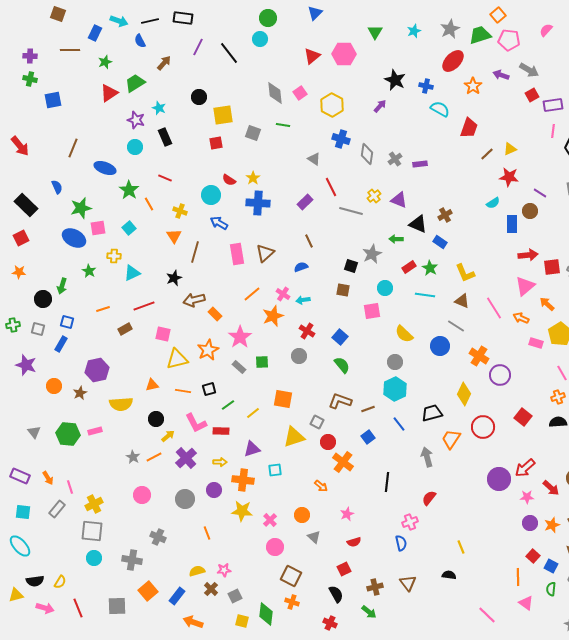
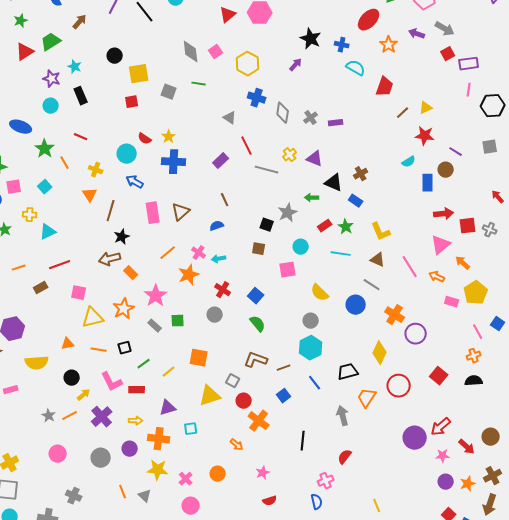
black star: (174, 278) -> (122, 237), moved
gray triangle: (314, 537) -> (145, 496), moved

